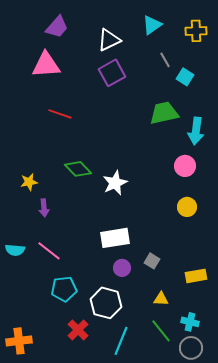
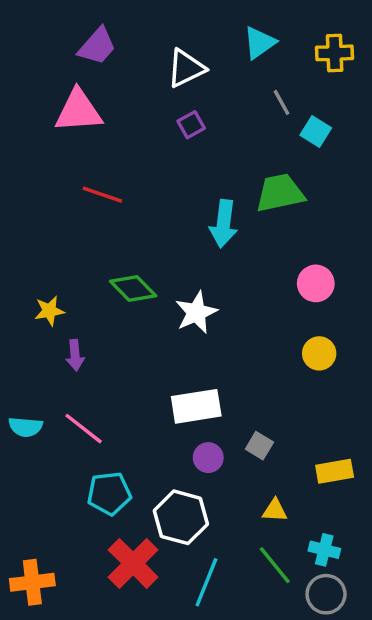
purple square: (112, 73) -> (191, 125), size x0.6
cyan arrow: (196, 131) -> (224, 224), moved
red cross: (78, 330) -> (133, 563), size x1.4

